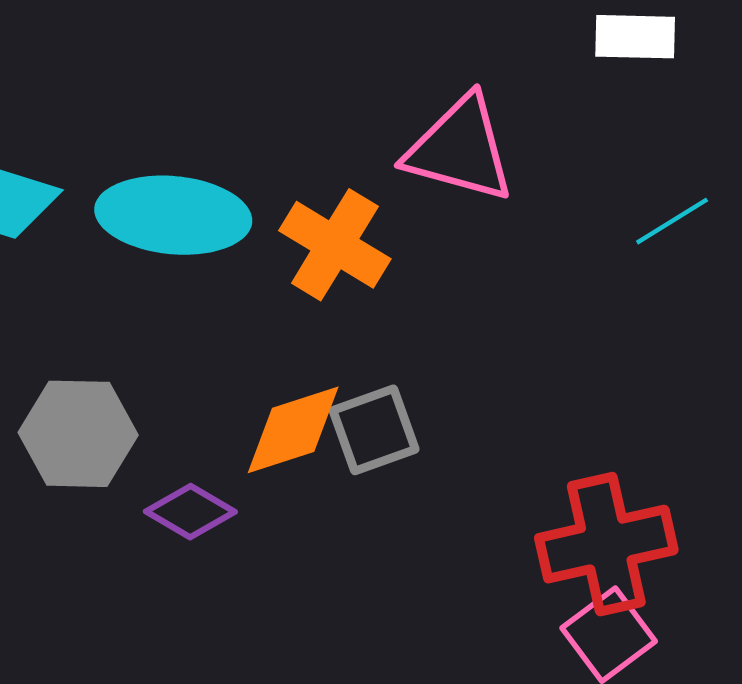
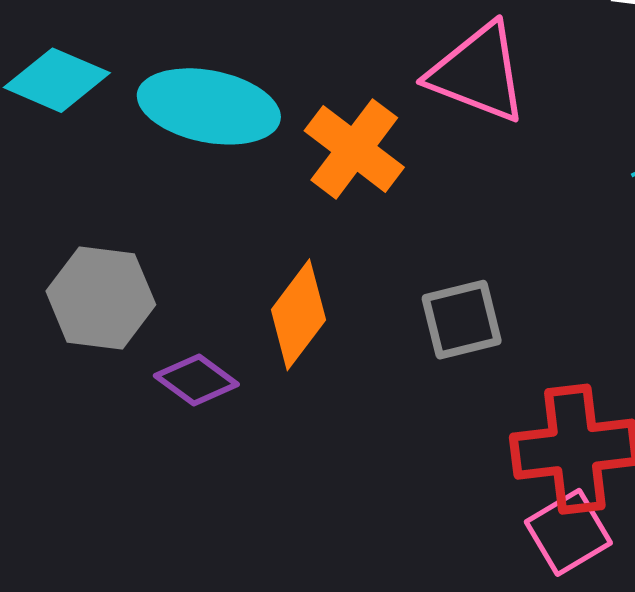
orange diamond: (293, 430) -> (298, 315), turned -41
gray square: (374, 430) -> (462, 320), moved

